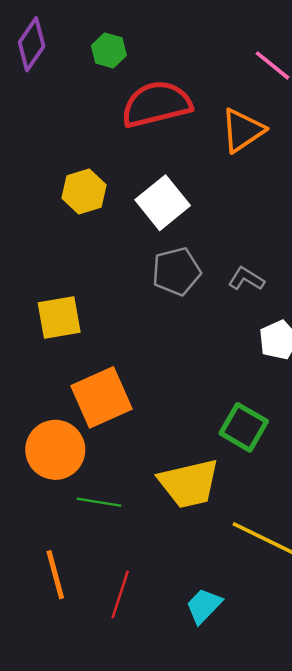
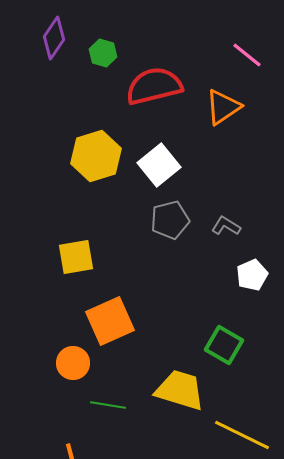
green hexagon: (109, 50) -> (103, 53), moved
yellow hexagon: (84, 191) -> (96, 156), size x1.4
orange circle: (55, 450) -> (73, 363), size x0.7
yellow trapezoid: (189, 484) -> (180, 390), turned -150

